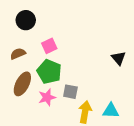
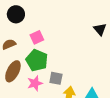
black triangle: (119, 58) -> (100, 29), moved

